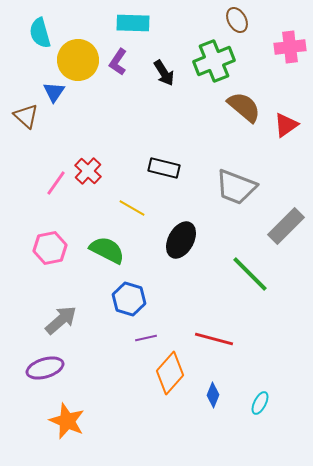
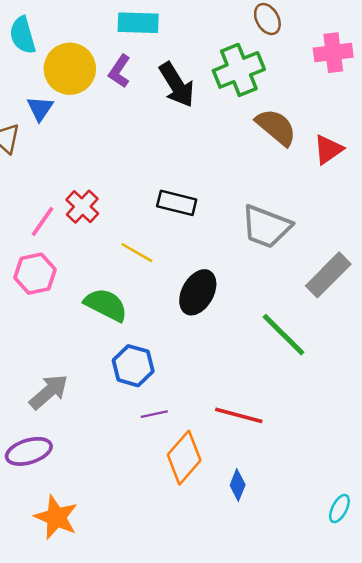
black arrow: (164, 73) -> (177, 85), size x1.4
pink hexagon: (50, 248) -> (35, 274), moved
cyan ellipse: (260, 403) -> (339, 509), moved

